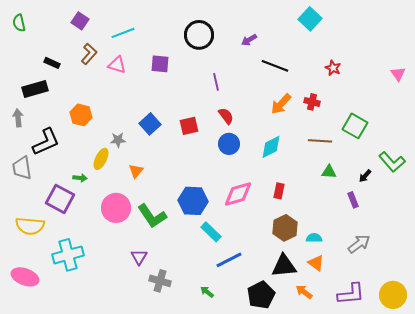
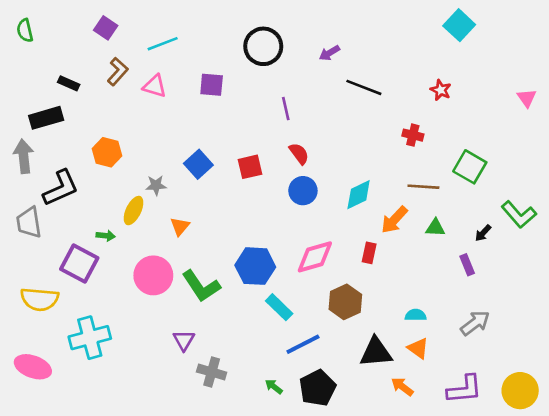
cyan square: (310, 19) -> (459, 25), moved
orange arrow: (281, 104) -> (394, 220), moved
gray arrow: (18, 118) -> (24, 156), size x1.4
brown hexagon: (285, 228) -> (345, 302), moved
black pentagon: (261, 295) -> (318, 388), moved

